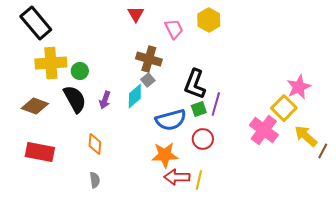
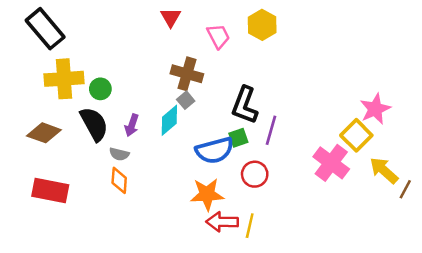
green square: (199, 109) -> (238, 138), moved
gray semicircle: (95, 180) -> (119, 154), moved, turned 112

